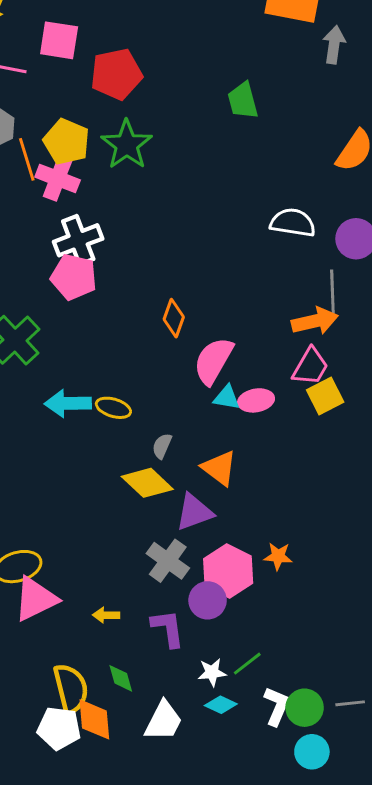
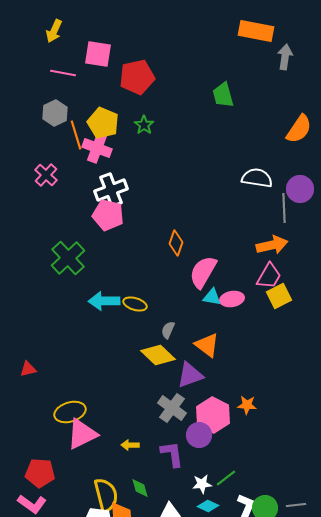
green star: (127, 145) -> (144, 125), size x0.6
gray line: (332, 292) -> (284, 208), moved

